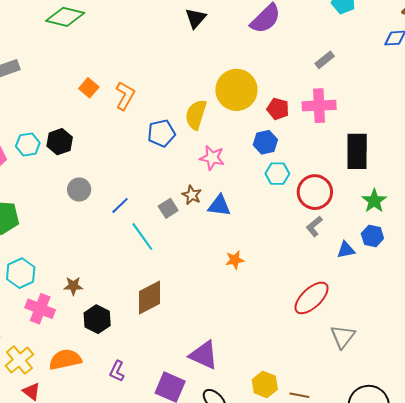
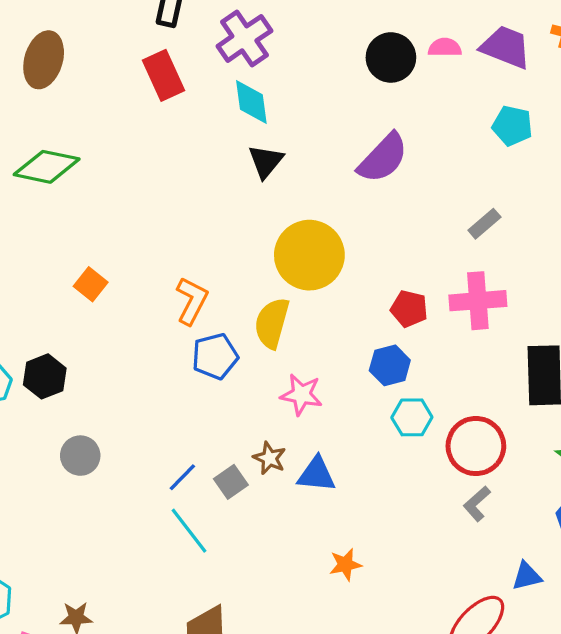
yellow circle: (236, 90) -> (309, 255), moved
orange L-shape: (125, 96) -> (192, 301), moved
blue line: (120, 205) -> (182, 477), moved
blue triangle: (346, 250) -> (527, 576), moved

